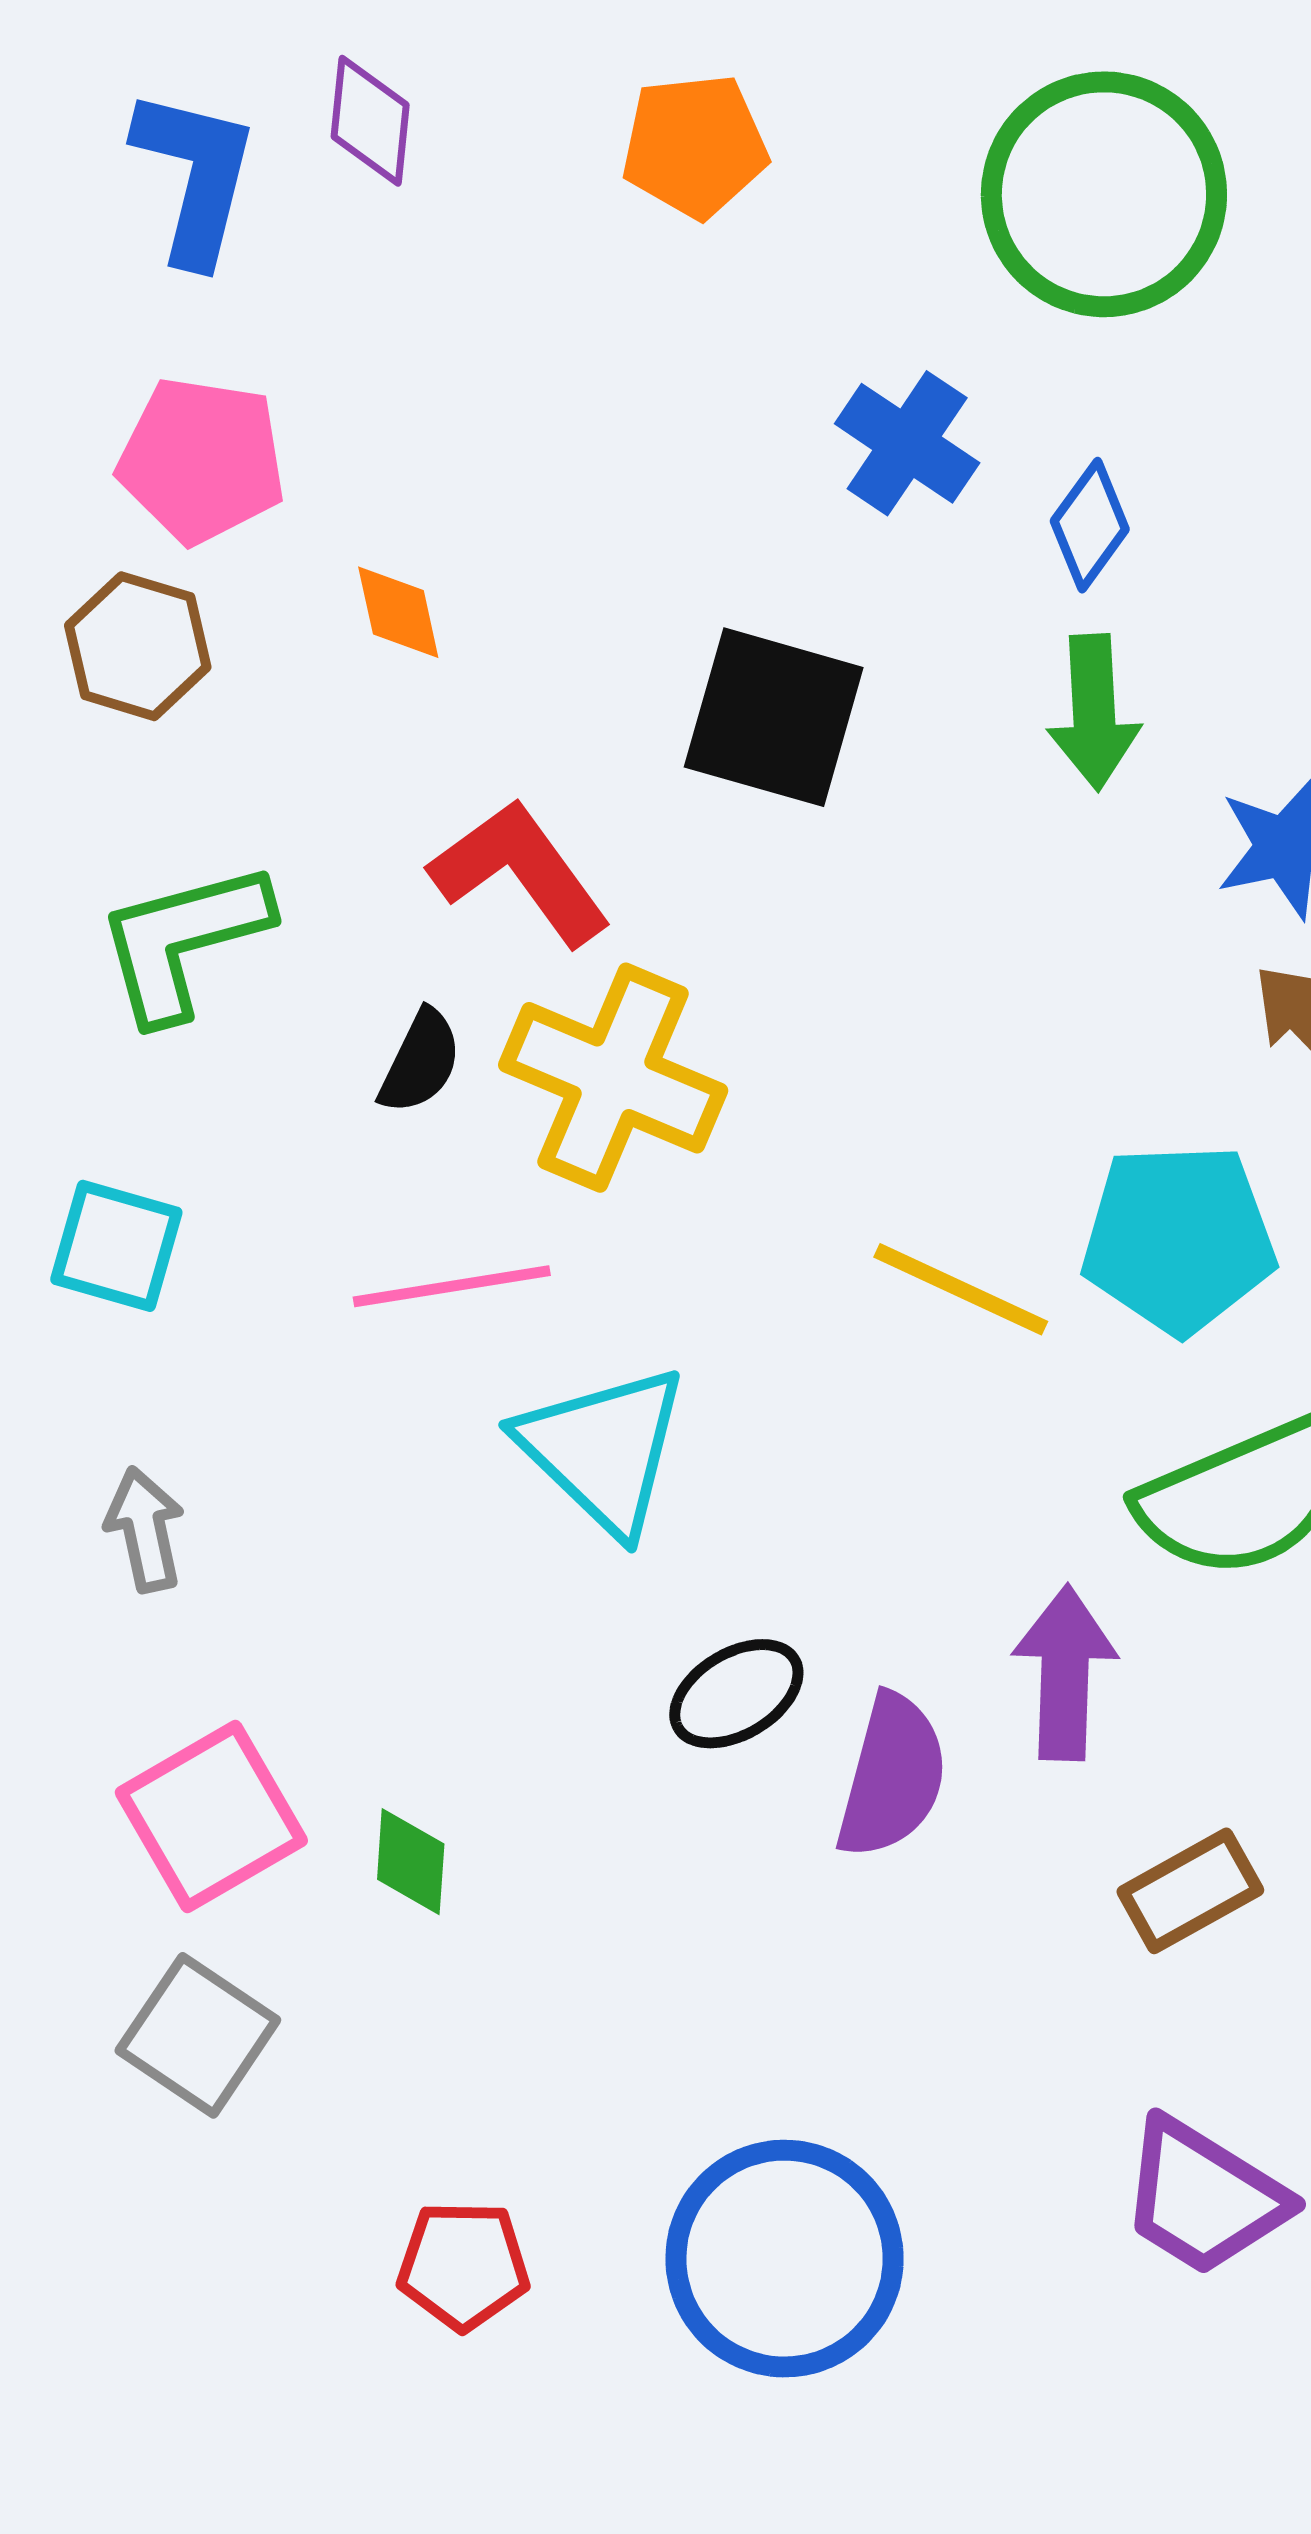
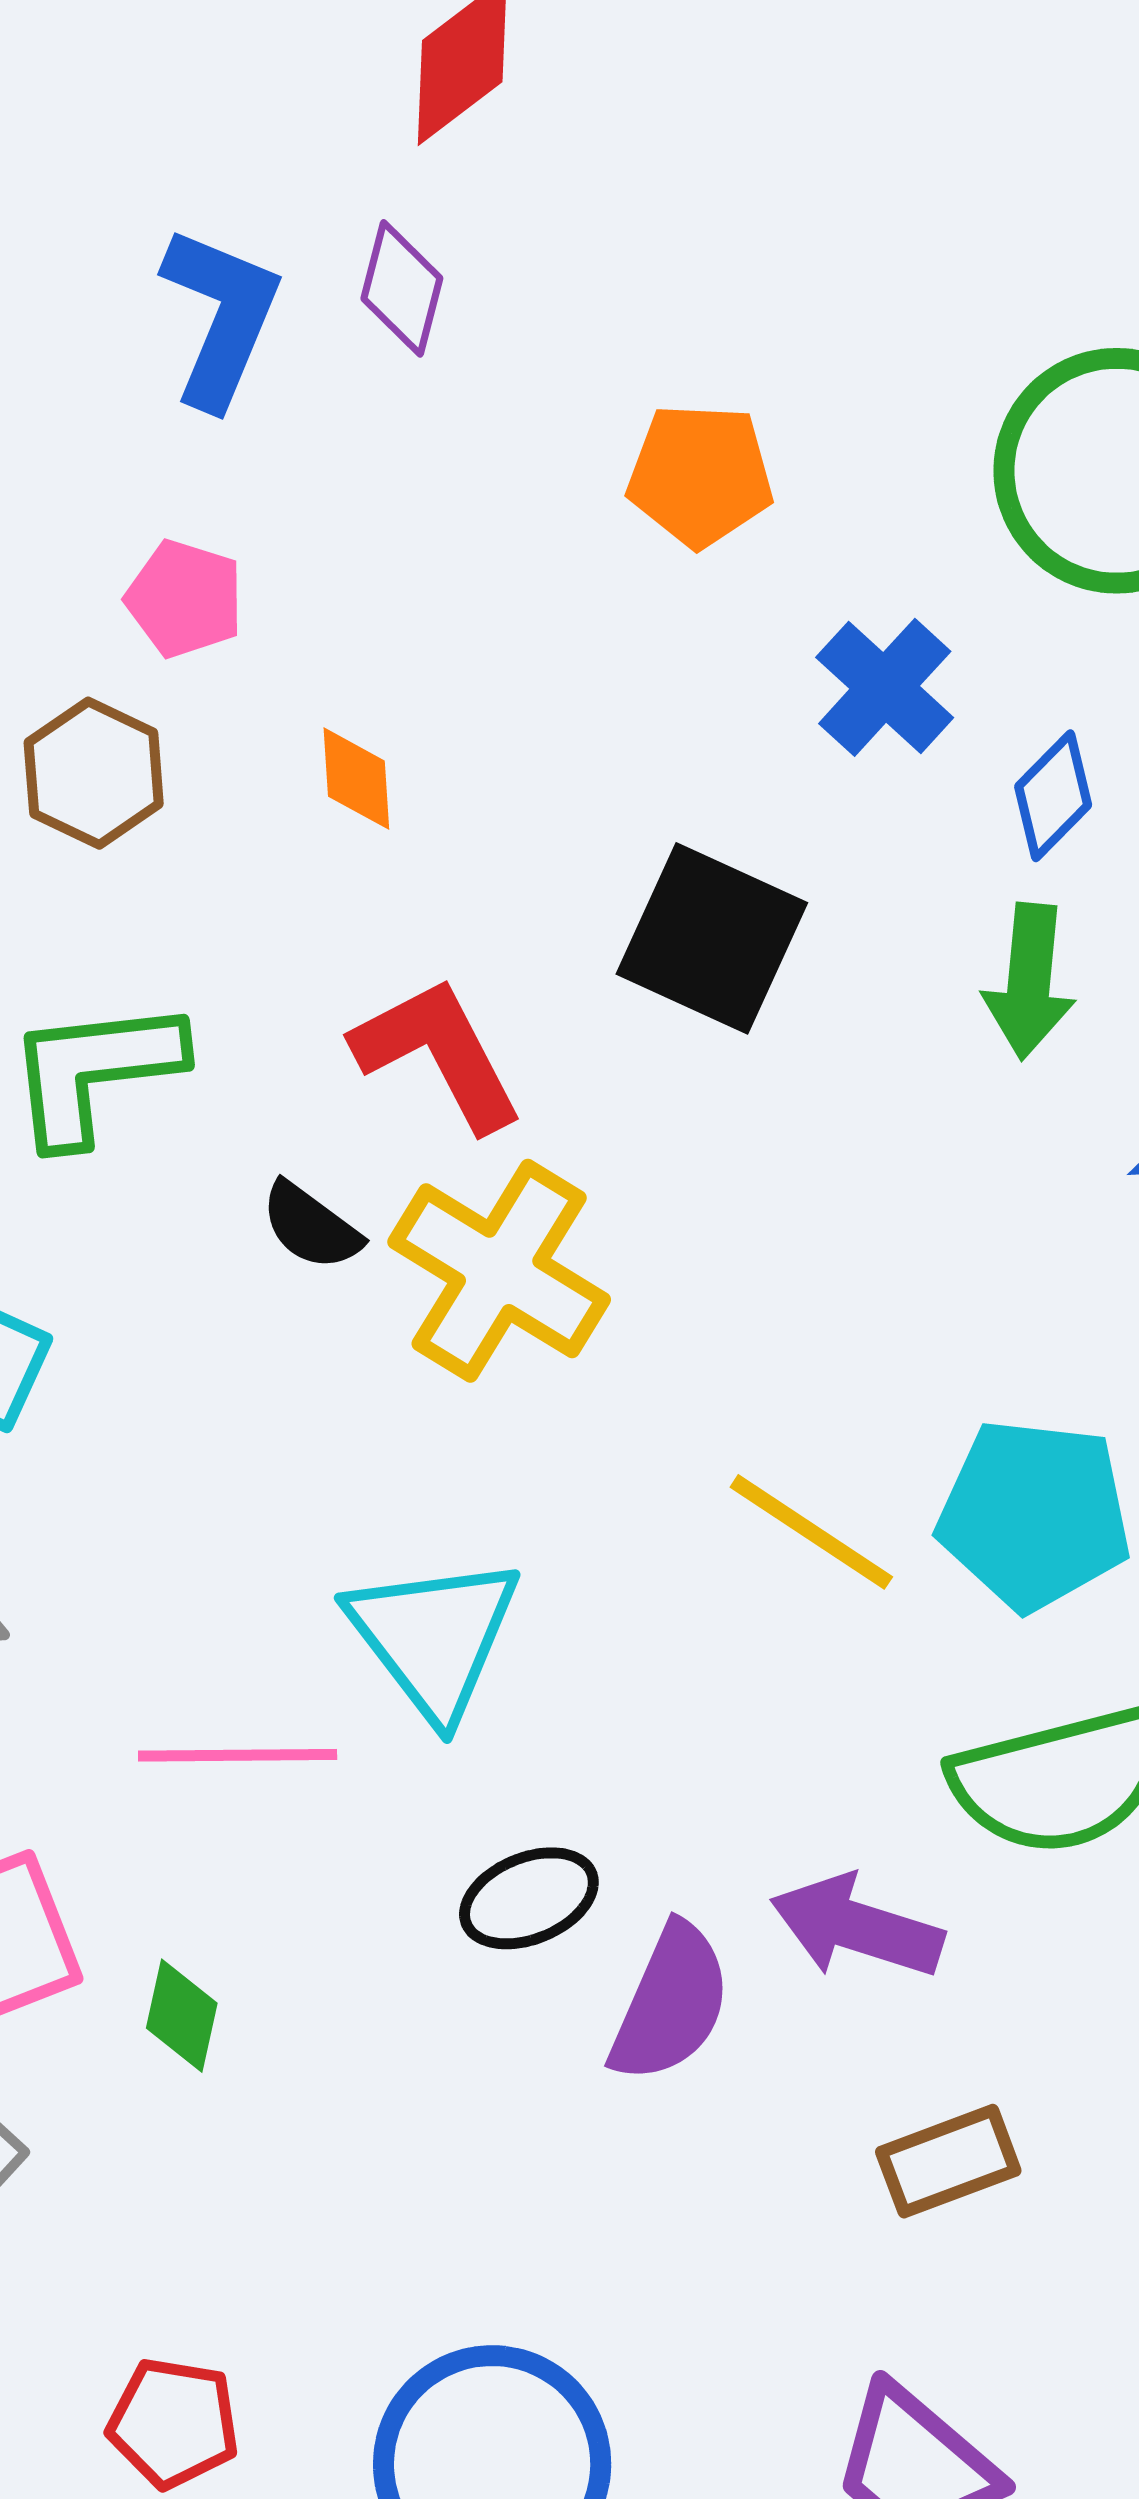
orange pentagon: (695, 146) -> (700, 475), moved
pink pentagon: (202, 460) -> (185, 599), size x0.7
black semicircle: (420, 1062) -> (311, 1226), turned 92
pink line: (452, 1286) -> (238, 1755), moved
purple arrow: (1065, 1673) -> (857, 1927), turned -83

